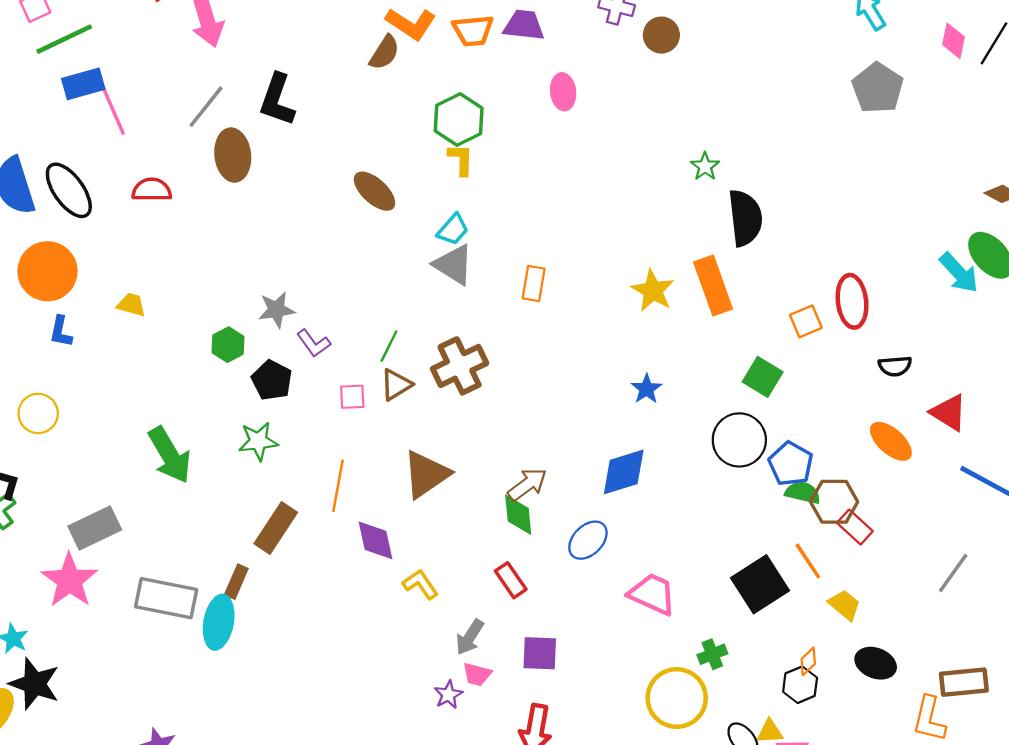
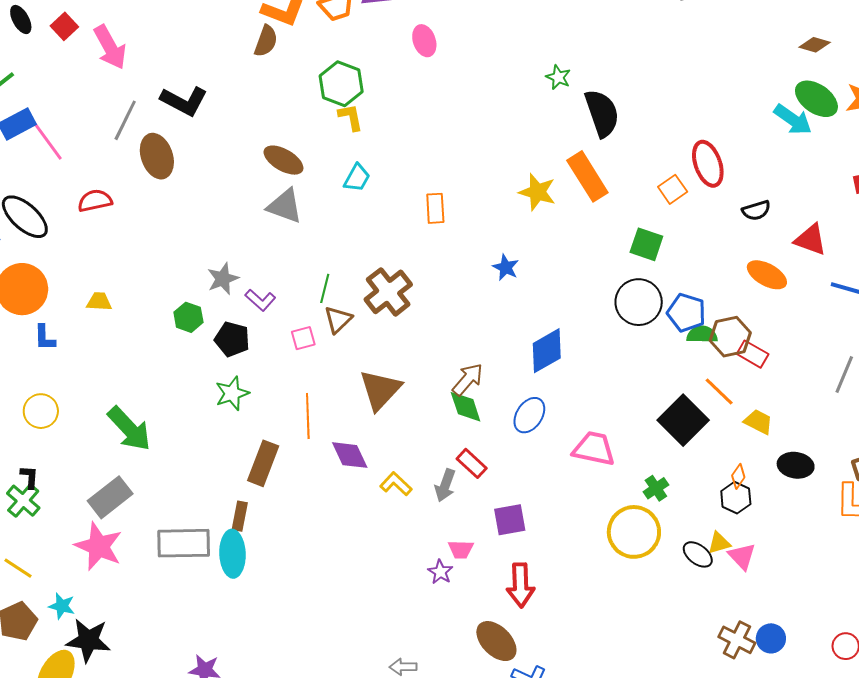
black L-shape: (277, 100) -> (184, 101), turned -69
gray triangle: (454, 265) -> (285, 206), moved
blue star: (646, 389) -> (506, 267), moved
green arrow: (170, 455) -> (129, 429), moved
gray arrow: (470, 637) -> (445, 485), moved

